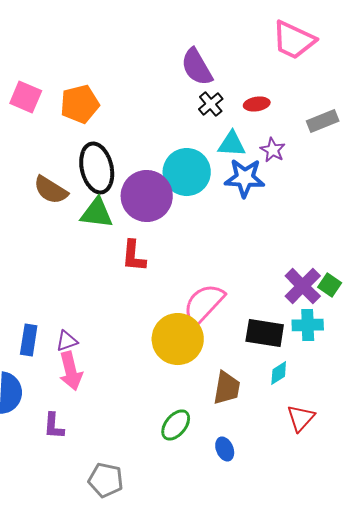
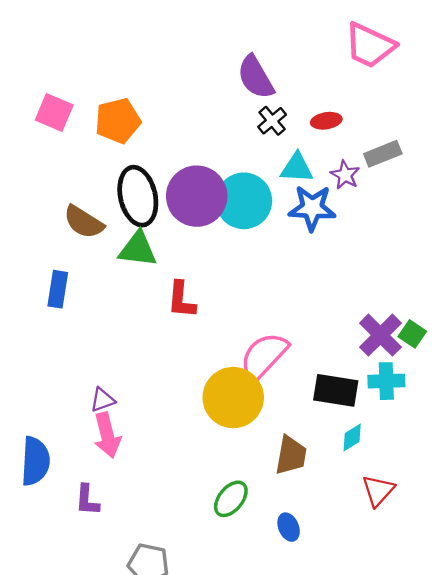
gray rectangle: (323, 121) -> (383, 154), moved
purple circle: (147, 196) -> (197, 196), moved
blue rectangle: (29, 340) -> (58, 289), moved

